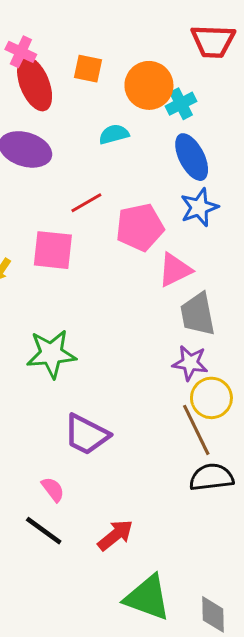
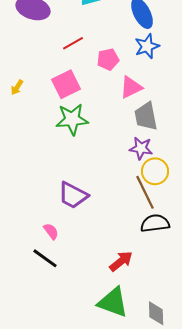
pink pentagon: (140, 227) -> (108, 59), size x0.7
pink square: (53, 250) -> (66, 84), moved, turned -32
green star: (51, 354) -> (72, 119), moved
red arrow: (115, 535) -> (121, 261), moved

